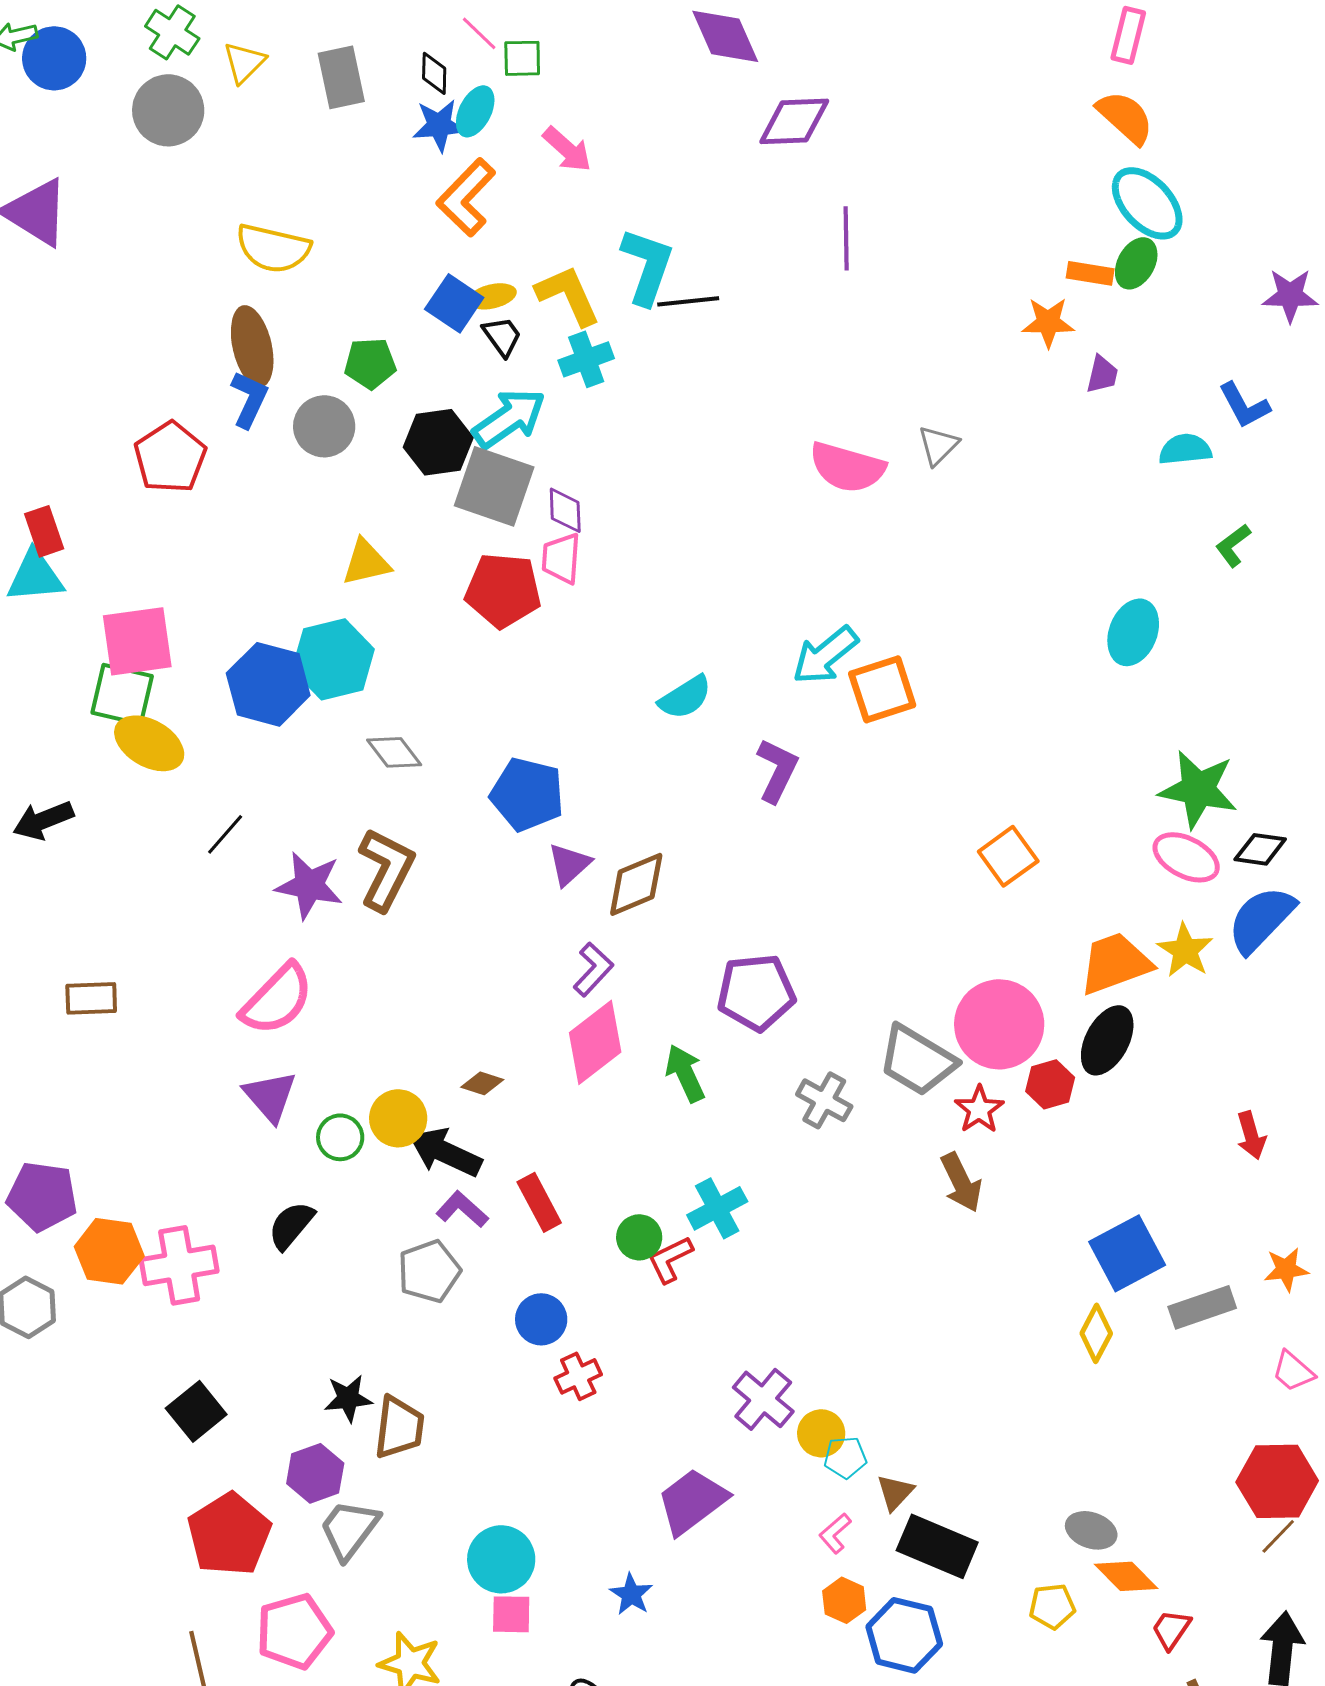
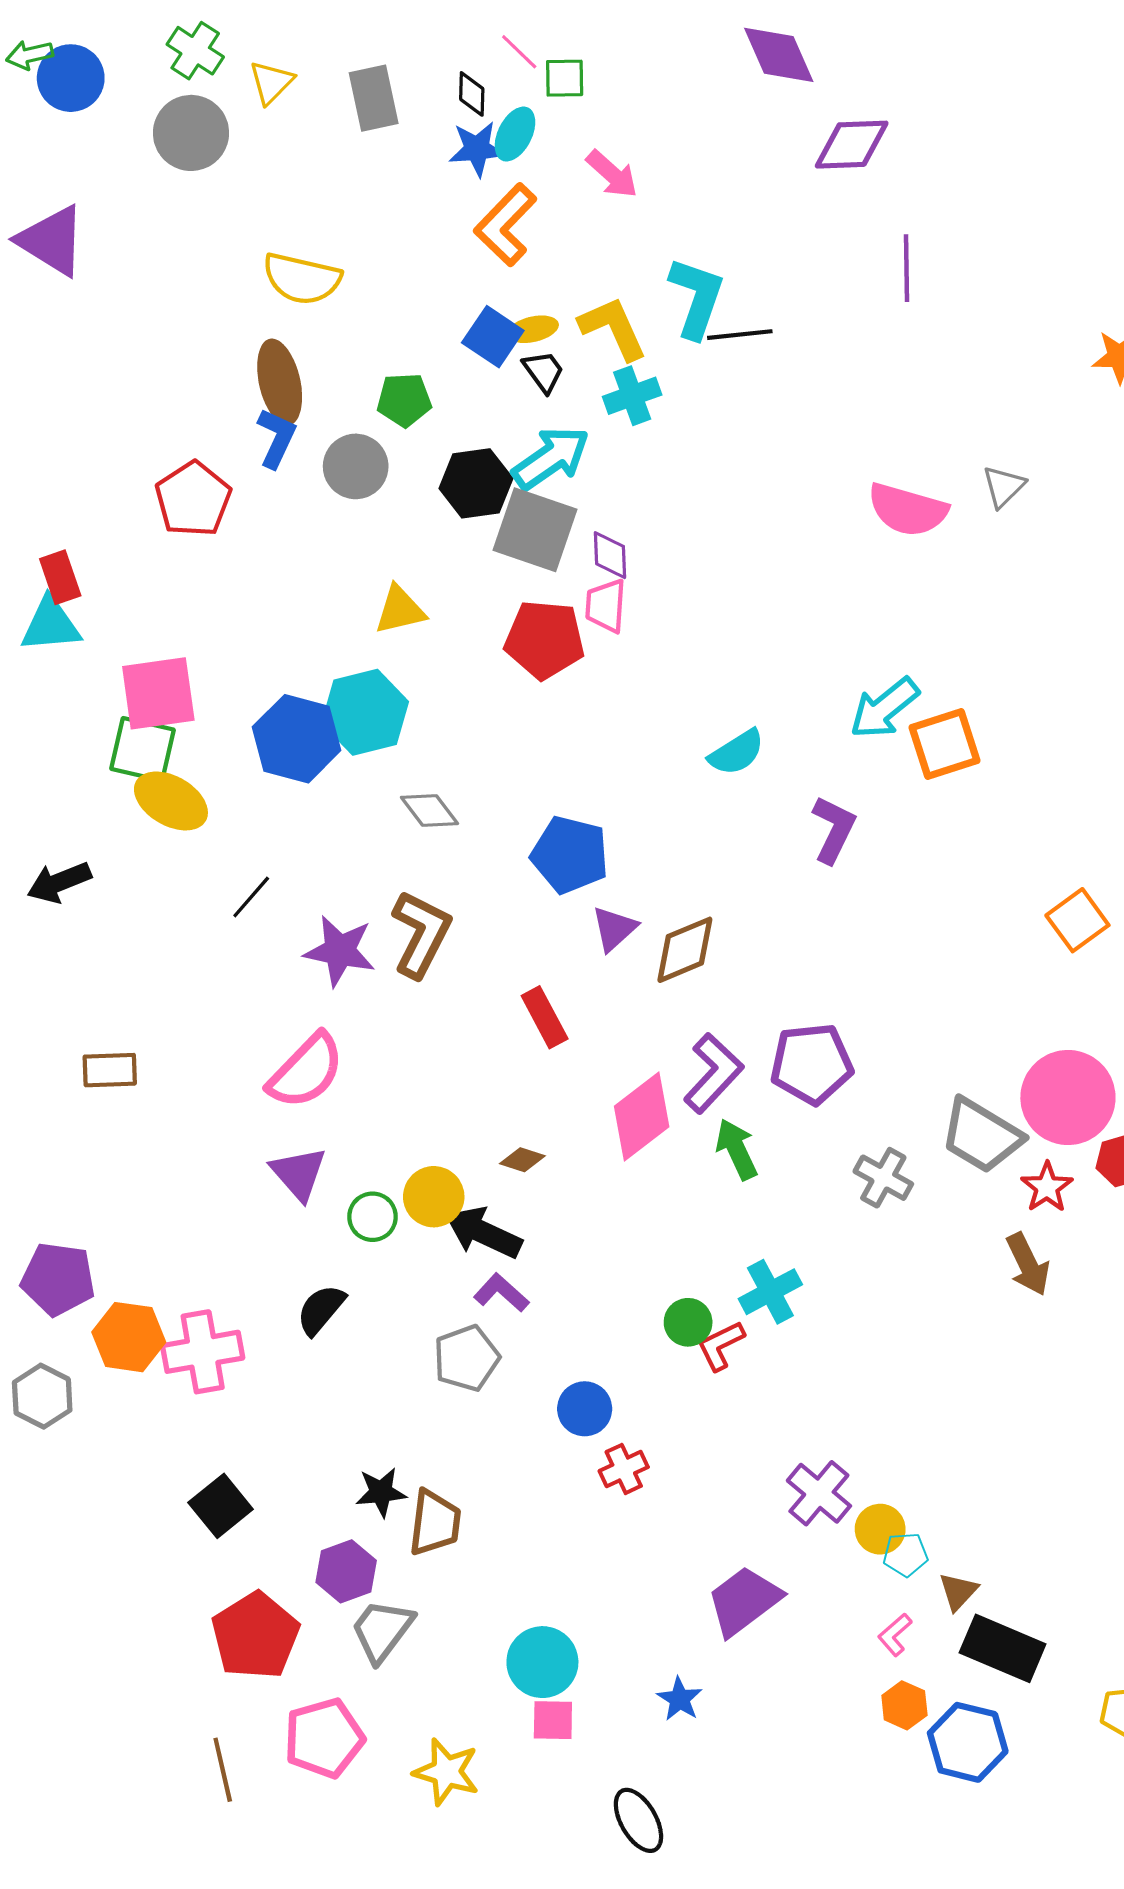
purple L-shape: (593, 969) -> (713, 1073), moved, size x1.4
red rectangle: (539, 1202) -> (545, 1017), moved

